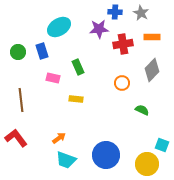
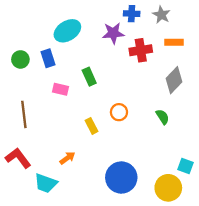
orange circle: (122, 83) -> (119, 112), moved
yellow rectangle: (76, 99) -> (91, 126), moved, turned 56
green semicircle: (142, 110) -> (163, 117), moved, turned 32
cyan trapezoid: (66, 160) -> (46, 183), moved

